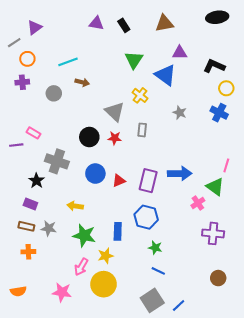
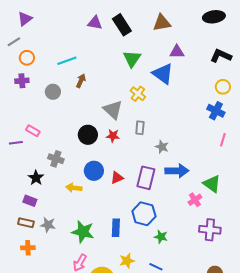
black rectangle: (124, 25) -> (122, 25), size x1.5
purple triangle: (35, 27) -> (25, 19), moved
black L-shape: (214, 66) -> (221, 56), moved
brown arrow: (82, 82) -> (81, 81), turned -80
gray star: (180, 113) -> (162, 147), moved
gray cross: (57, 161) -> (56, 159), size x0.7
pink line: (226, 165) -> (223, 140), moved
yellow arrow: (75, 206) -> (74, 188), moved
green star: (155, 248) -> (161, 237), moved
yellow star: (106, 256) -> (127, 261), moved

